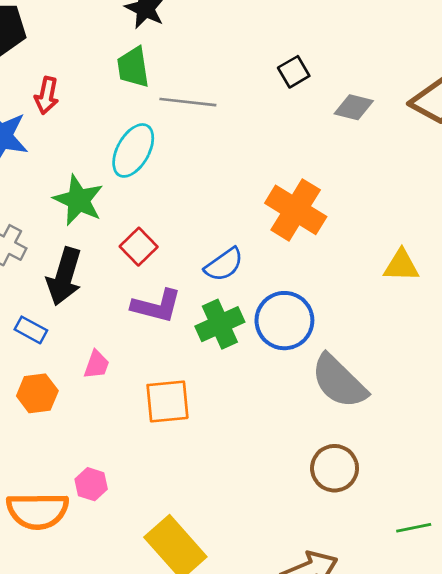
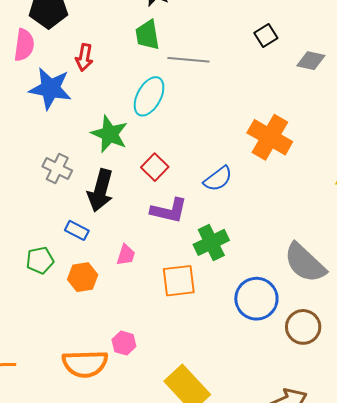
blue circle: (284, 321) -> (256, 299), moved
green cross: (220, 324) -> (211, 242), moved

